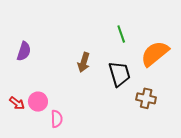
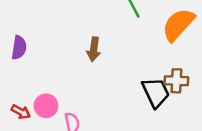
black trapezoid: (119, 74) -> (156, 92), moved

